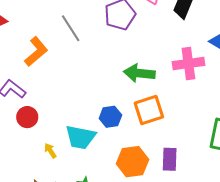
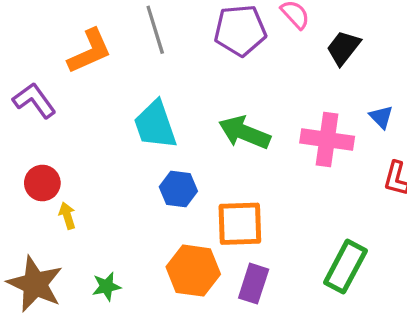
orange square: (149, 110) -> (240, 224), moved
red circle: (27, 117) -> (42, 183), moved
cyan trapezoid: (80, 137) -> (155, 125), moved, turned 44

